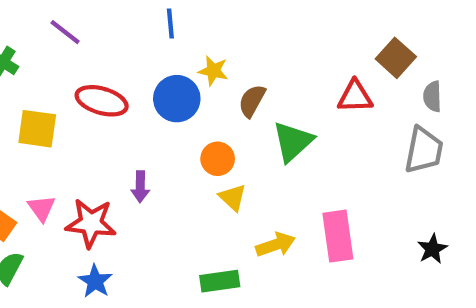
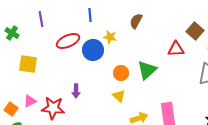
purple line: (65, 32) -> (41, 19), turned 42
red ellipse: (102, 101) -> (68, 41), moved, turned -40
brown semicircle: (252, 101) -> (136, 21), moved
orange circle: (218, 159) -> (121, 73), moved
pink triangle: (41, 208) -> (30, 101), turned 40

